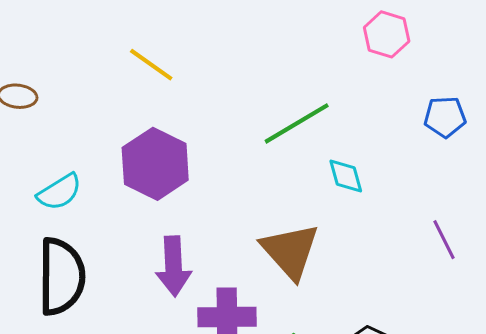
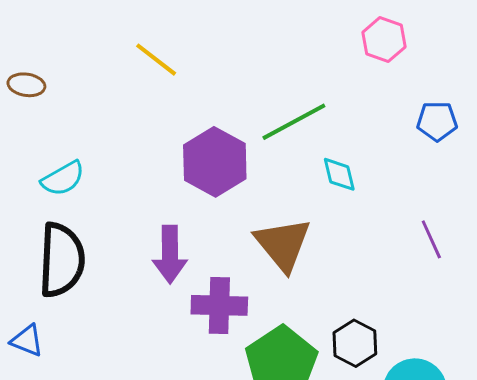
purple hexagon: (155, 164) -> (215, 162), moved

